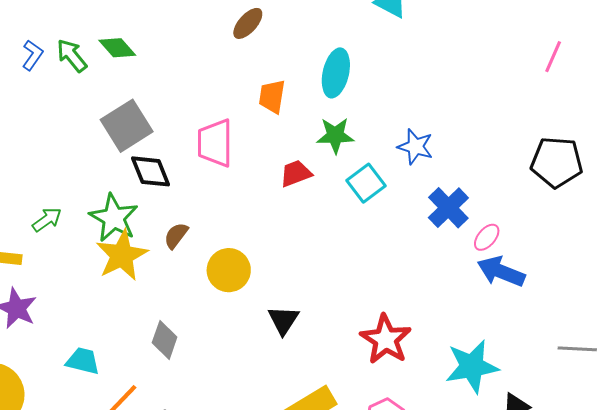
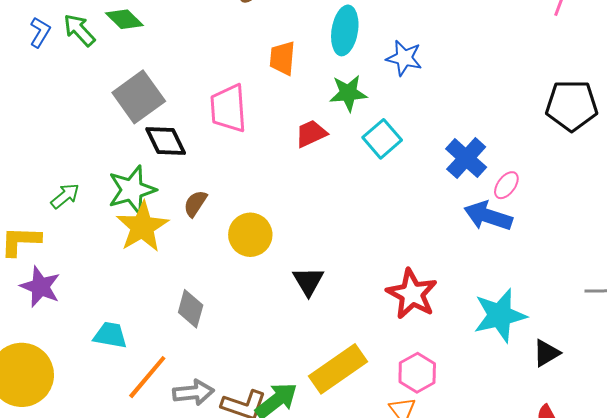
blue star: (415, 147) -> (404, 58), moved
green star: (114, 218) -> (132, 190), turned 30
blue arrow: (501, 272) -> (488, 216), moved

